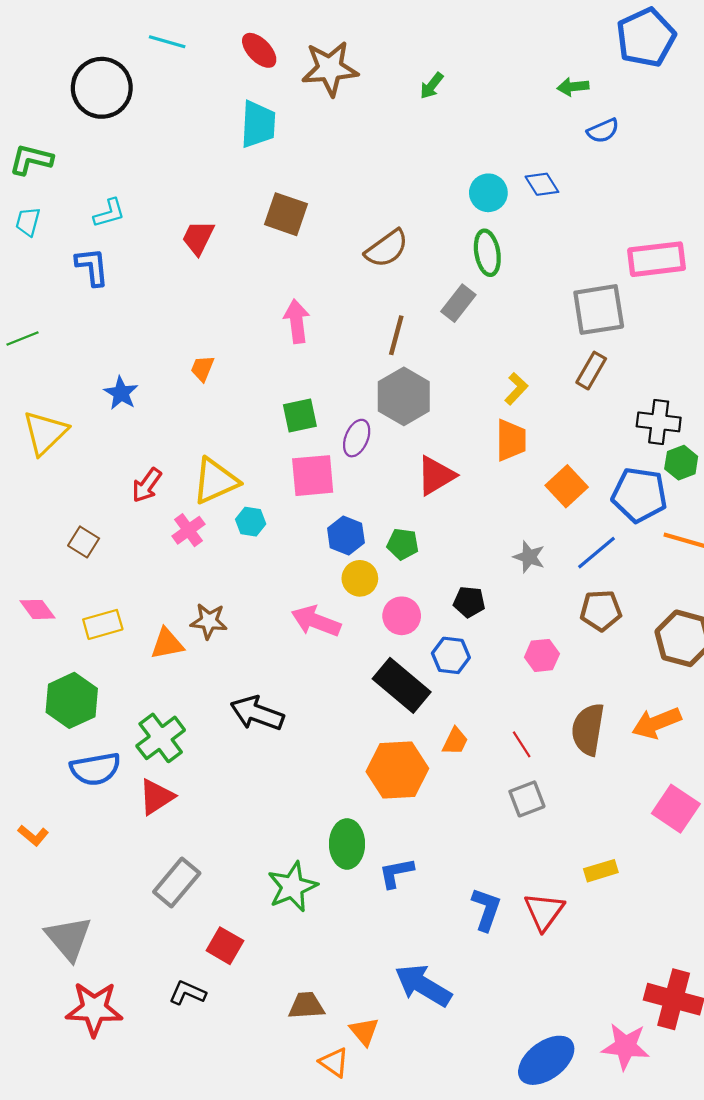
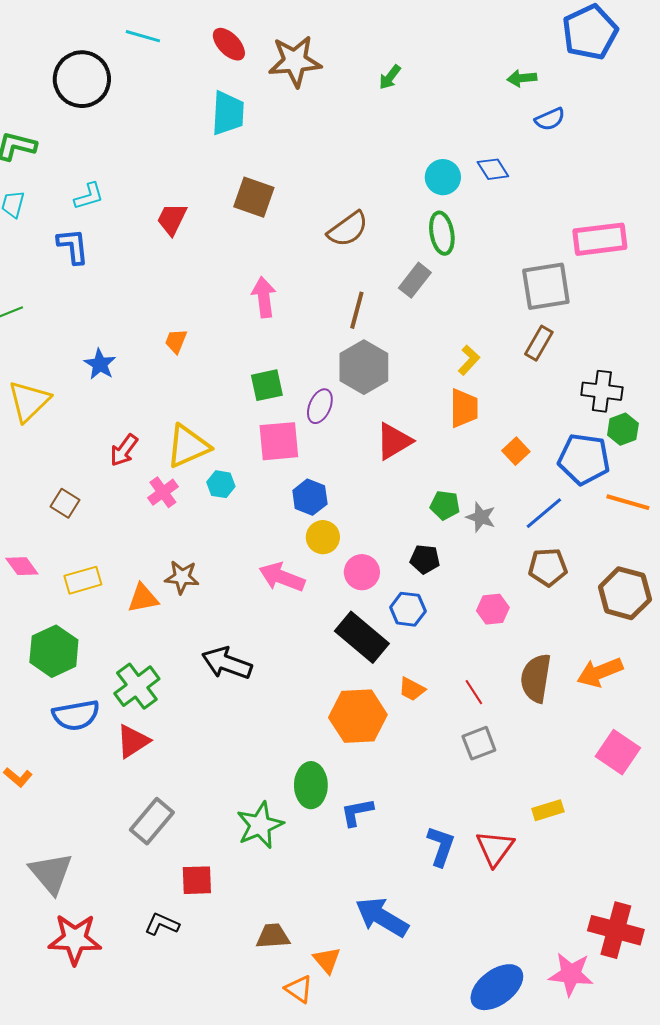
orange square: (567, 486) -> (516, 451), size x0.7
green pentagon: (403, 544) -> (445, 505), moved
orange trapezoid: (455, 741) -> (412, 689), turned 92
red square: (225, 946) -> (197, 880), turned -32

